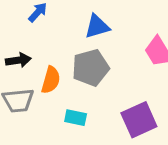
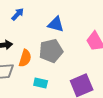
blue triangle: (97, 26) -> (56, 24), turned 30

